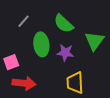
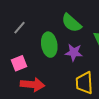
gray line: (24, 21) -> (20, 28), moved

